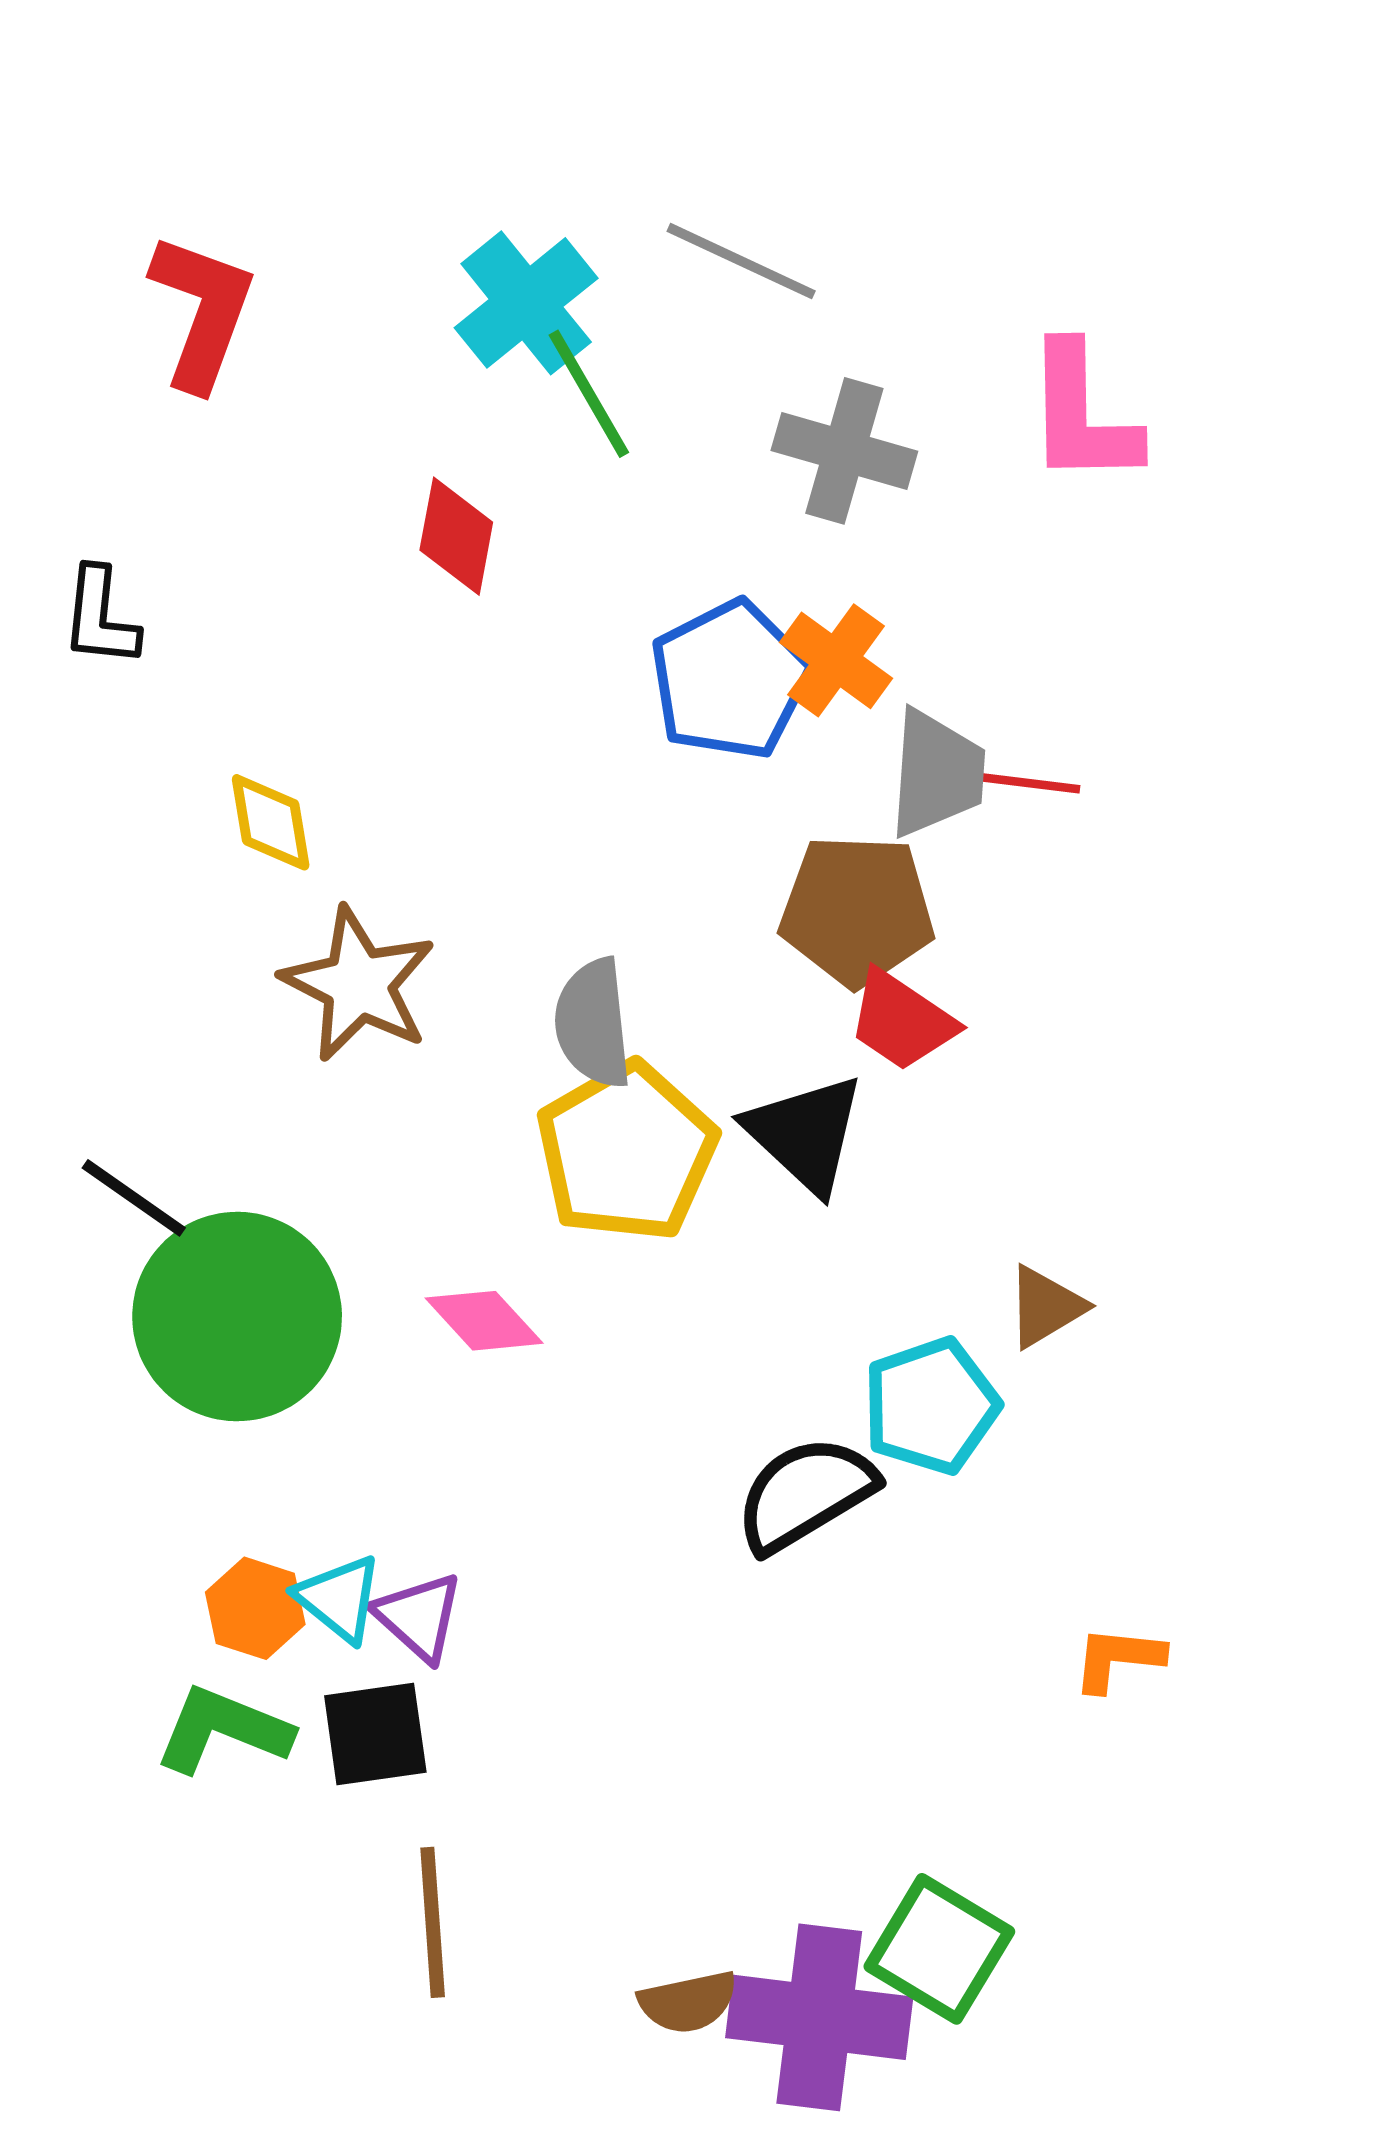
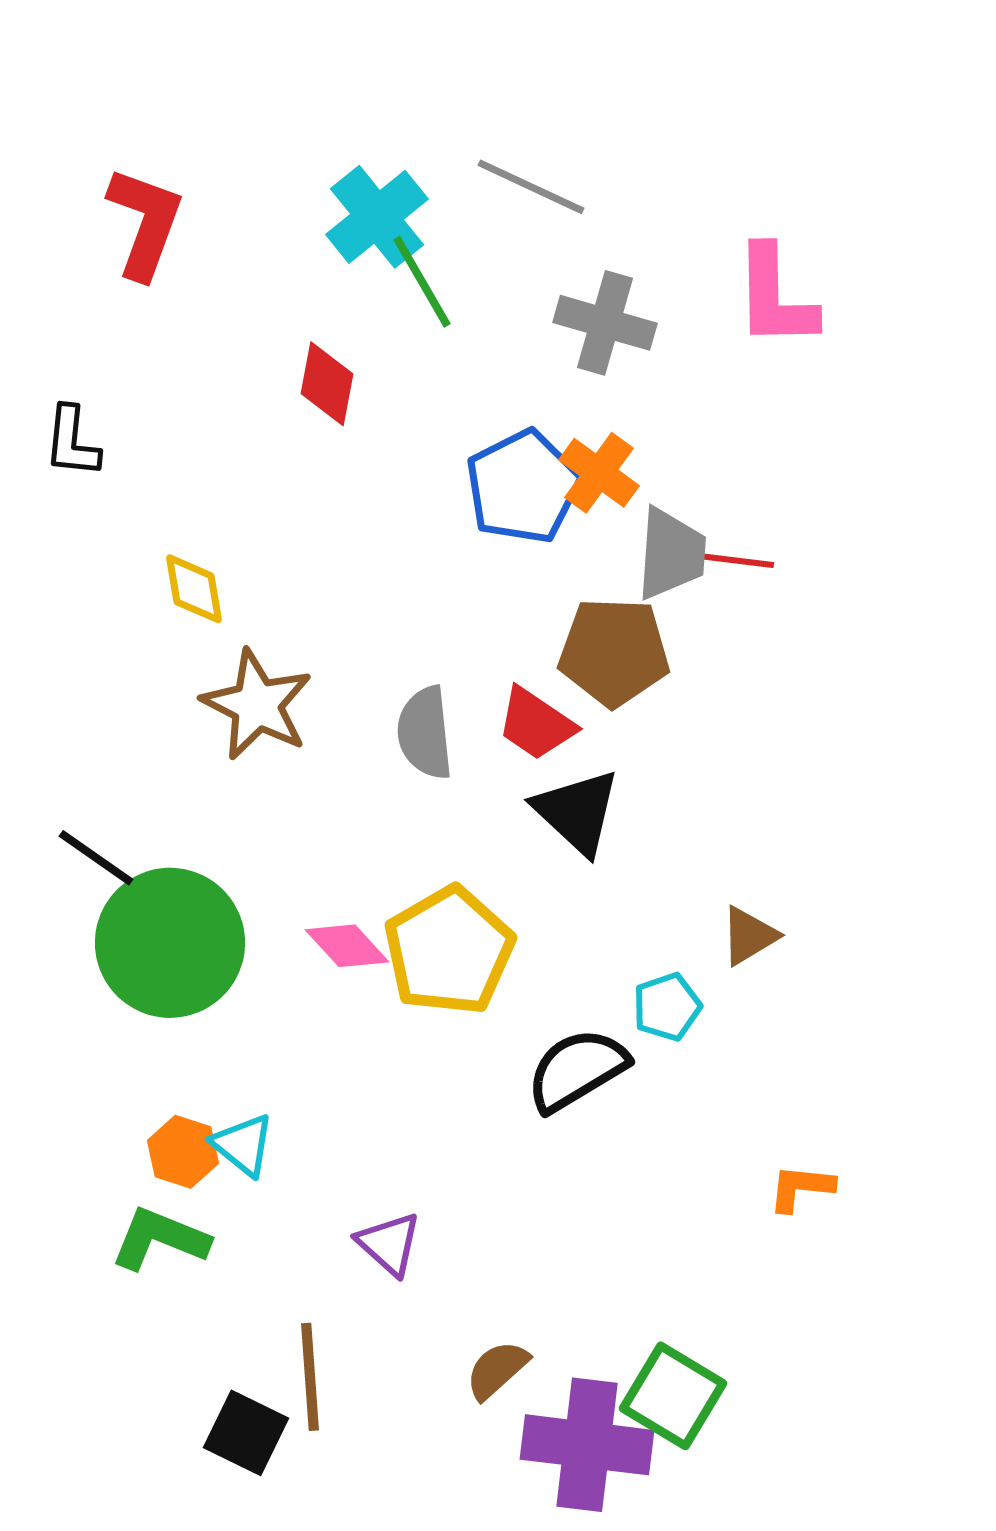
red trapezoid: (902, 1021) -> (536, 724), moved
yellow pentagon: (627, 1152) -> (449, 951), moved
cyan pentagon: (931, 1406) -> (667, 1007), size x0.7
purple triangle: (419, 1617) -> (389, 1244), moved
black square: (375, 1734) -> (246, 1433), moved, turned 34
brown semicircle: (688, 2002) -> (497, 1370), moved, turned 150

